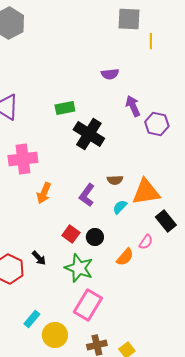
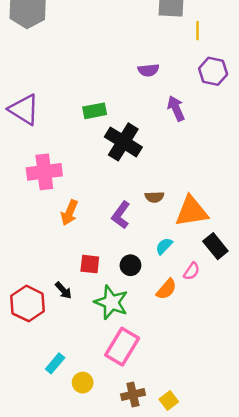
purple hexagon: (157, 124) -> (213, 71), moved
cyan semicircle: (120, 207) -> (164, 246), moved
red square: (71, 234) -> (90, 264), moved, turned -30
yellow circle: (55, 335) -> (83, 383), size x0.7

